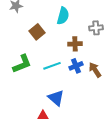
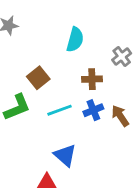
gray cross: (96, 28) -> (122, 57), turned -32
brown square: (37, 32) -> (38, 78), moved

